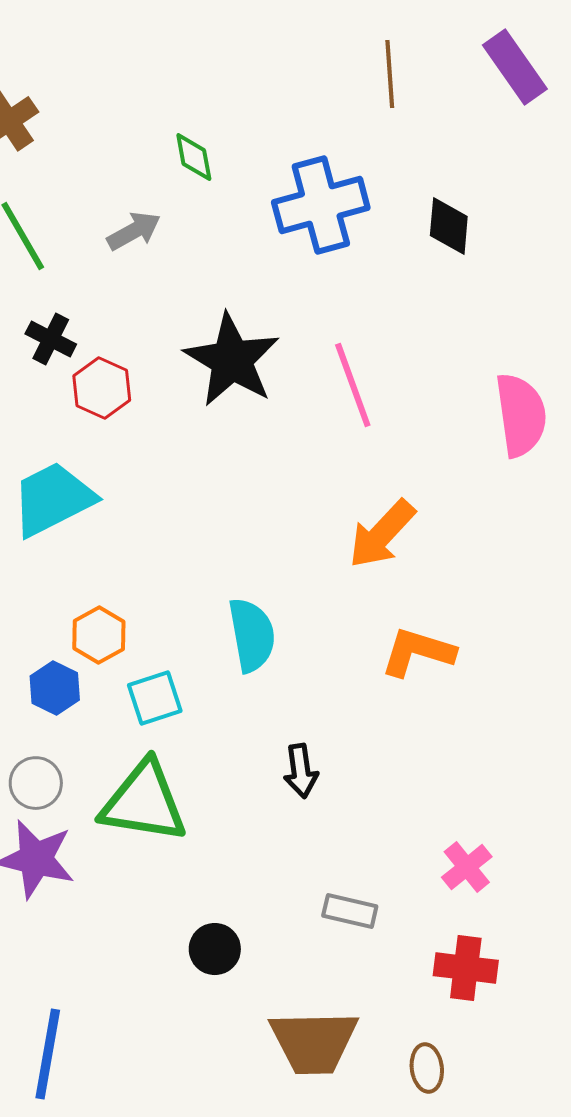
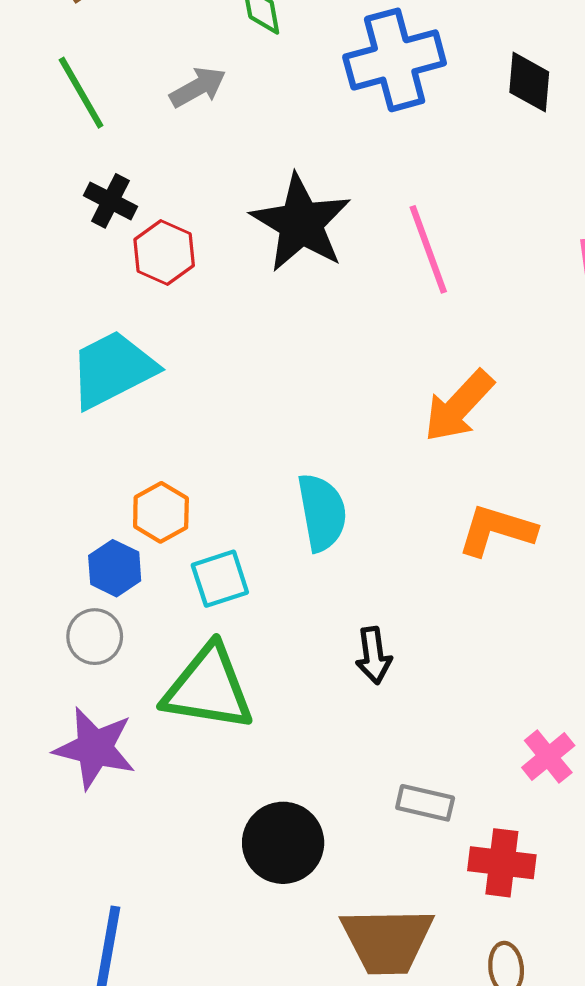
gray circle: (36, 783) -> (95, 637), moved
black circle: (215, 949) -> (283, 843), size x1.5
red cross: (466, 968) -> (502, 863), moved

